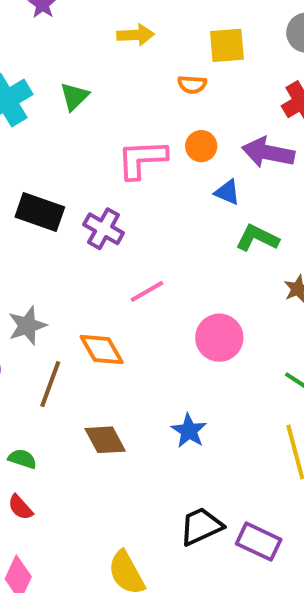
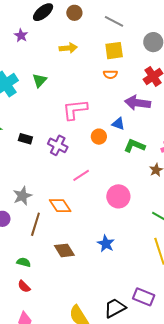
orange semicircle: (192, 85) -> (110, 74), moved
orange circle: (201, 146) -> (99, 137), moved
black rectangle: (40, 212) -> (25, 139), size x0.6
black trapezoid: (201, 526) -> (115, 308), moved

